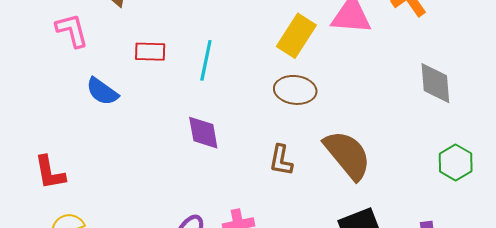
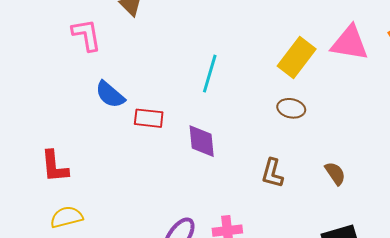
red rectangle: (150, 52) -> (149, 118), moved
brown ellipse: (295, 90) -> (291, 108), size x0.7
brown semicircle: (347, 155) -> (335, 173), size x0.5

